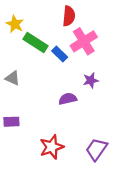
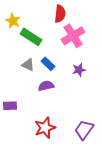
blue rectangle: (60, 54) -> (48, 64), moved
gray triangle: (13, 78) -> (28, 65), moved
purple semicircle: (68, 99) -> (46, 86), moved

